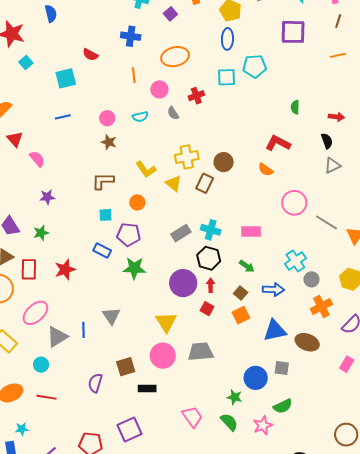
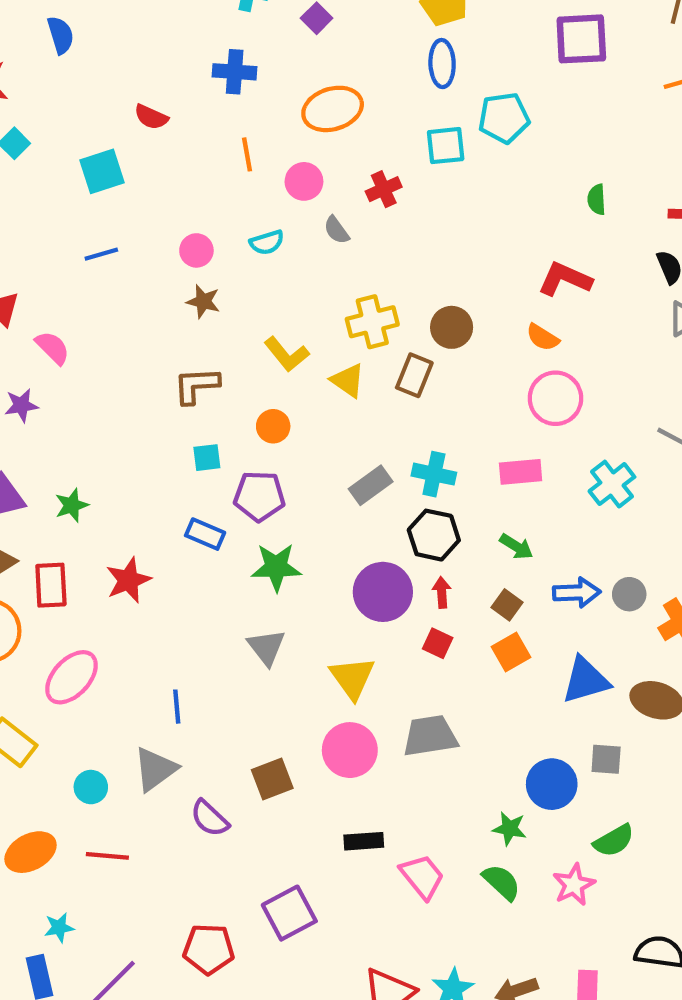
purple star: (47, 197) -> (21, 405), moved
pink circle: (294, 203) -> (555, 398), moved
cyan cross: (295, 261) -> (612, 484), moved
gray circle: (311, 279) -> (629, 594), moved
gray triangle: (111, 316) -> (266, 647), moved
gray triangle: (57, 337) -> (155, 769), moved
purple semicircle: (95, 383) -> (210, 818), turned -60
black rectangle: (147, 388) -> (364, 841), moved

